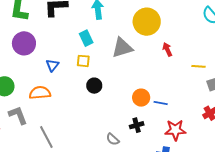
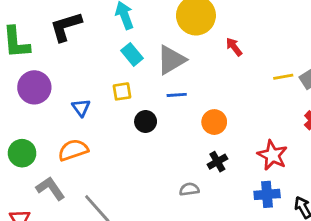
cyan rectangle: (86, 38) -> (132, 54), moved
yellow line: (198, 66) -> (283, 77), moved
blue line: (161, 103) -> (177, 95), moved
red star: (175, 130) -> (272, 155), turned -30
gray semicircle: (113, 139) -> (189, 189), turned 144

